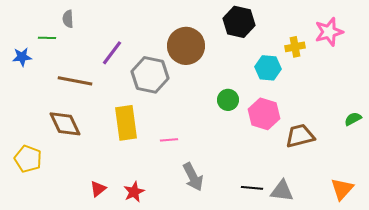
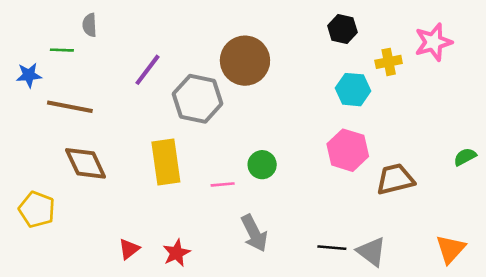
black hexagon: (239, 22) -> (342, 29), moved, size x0.7
brown line: (75, 81) -> (70, 107), moved
green circle: (228, 100) -> (262, 165), moved
gray triangle: (282, 191) -> (371, 252), turned 30

